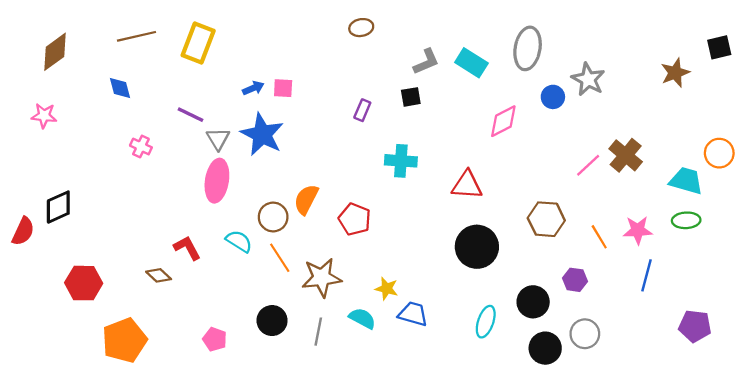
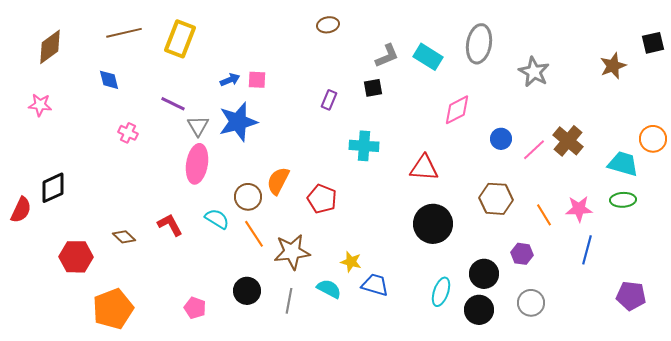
blue circle: (553, 97) -> (501, 139), moved
blue star: (262, 134) -> (238, 122), turned 30
brown diamond: (159, 275) -> (124, 237), moved
black circle: (545, 348) -> (479, 310), moved

